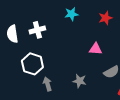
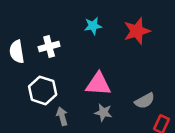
red star: (105, 18) -> (137, 31), size x1.5
pink triangle: (95, 49) -> (98, 84), moved, size x1.5

